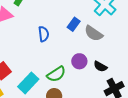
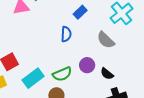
blue rectangle: (74, 24) -> (80, 12), moved
blue semicircle: (44, 34) -> (66, 34), moved

